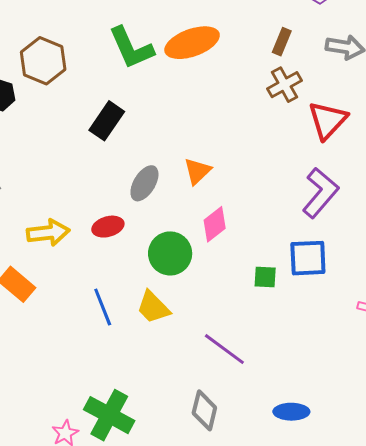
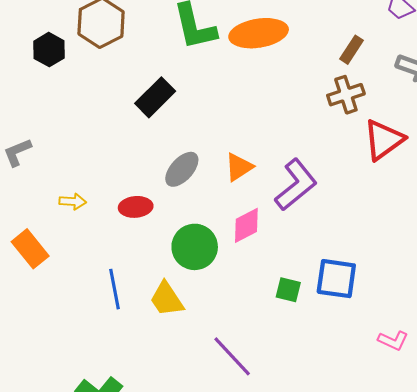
purple L-shape: (320, 193) -> (296, 185), moved
yellow arrow: (48, 233) -> (73, 202), size x0.6

